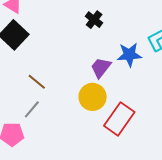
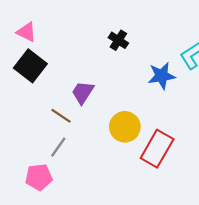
purple trapezoid: (101, 68) -> (83, 92), moved

